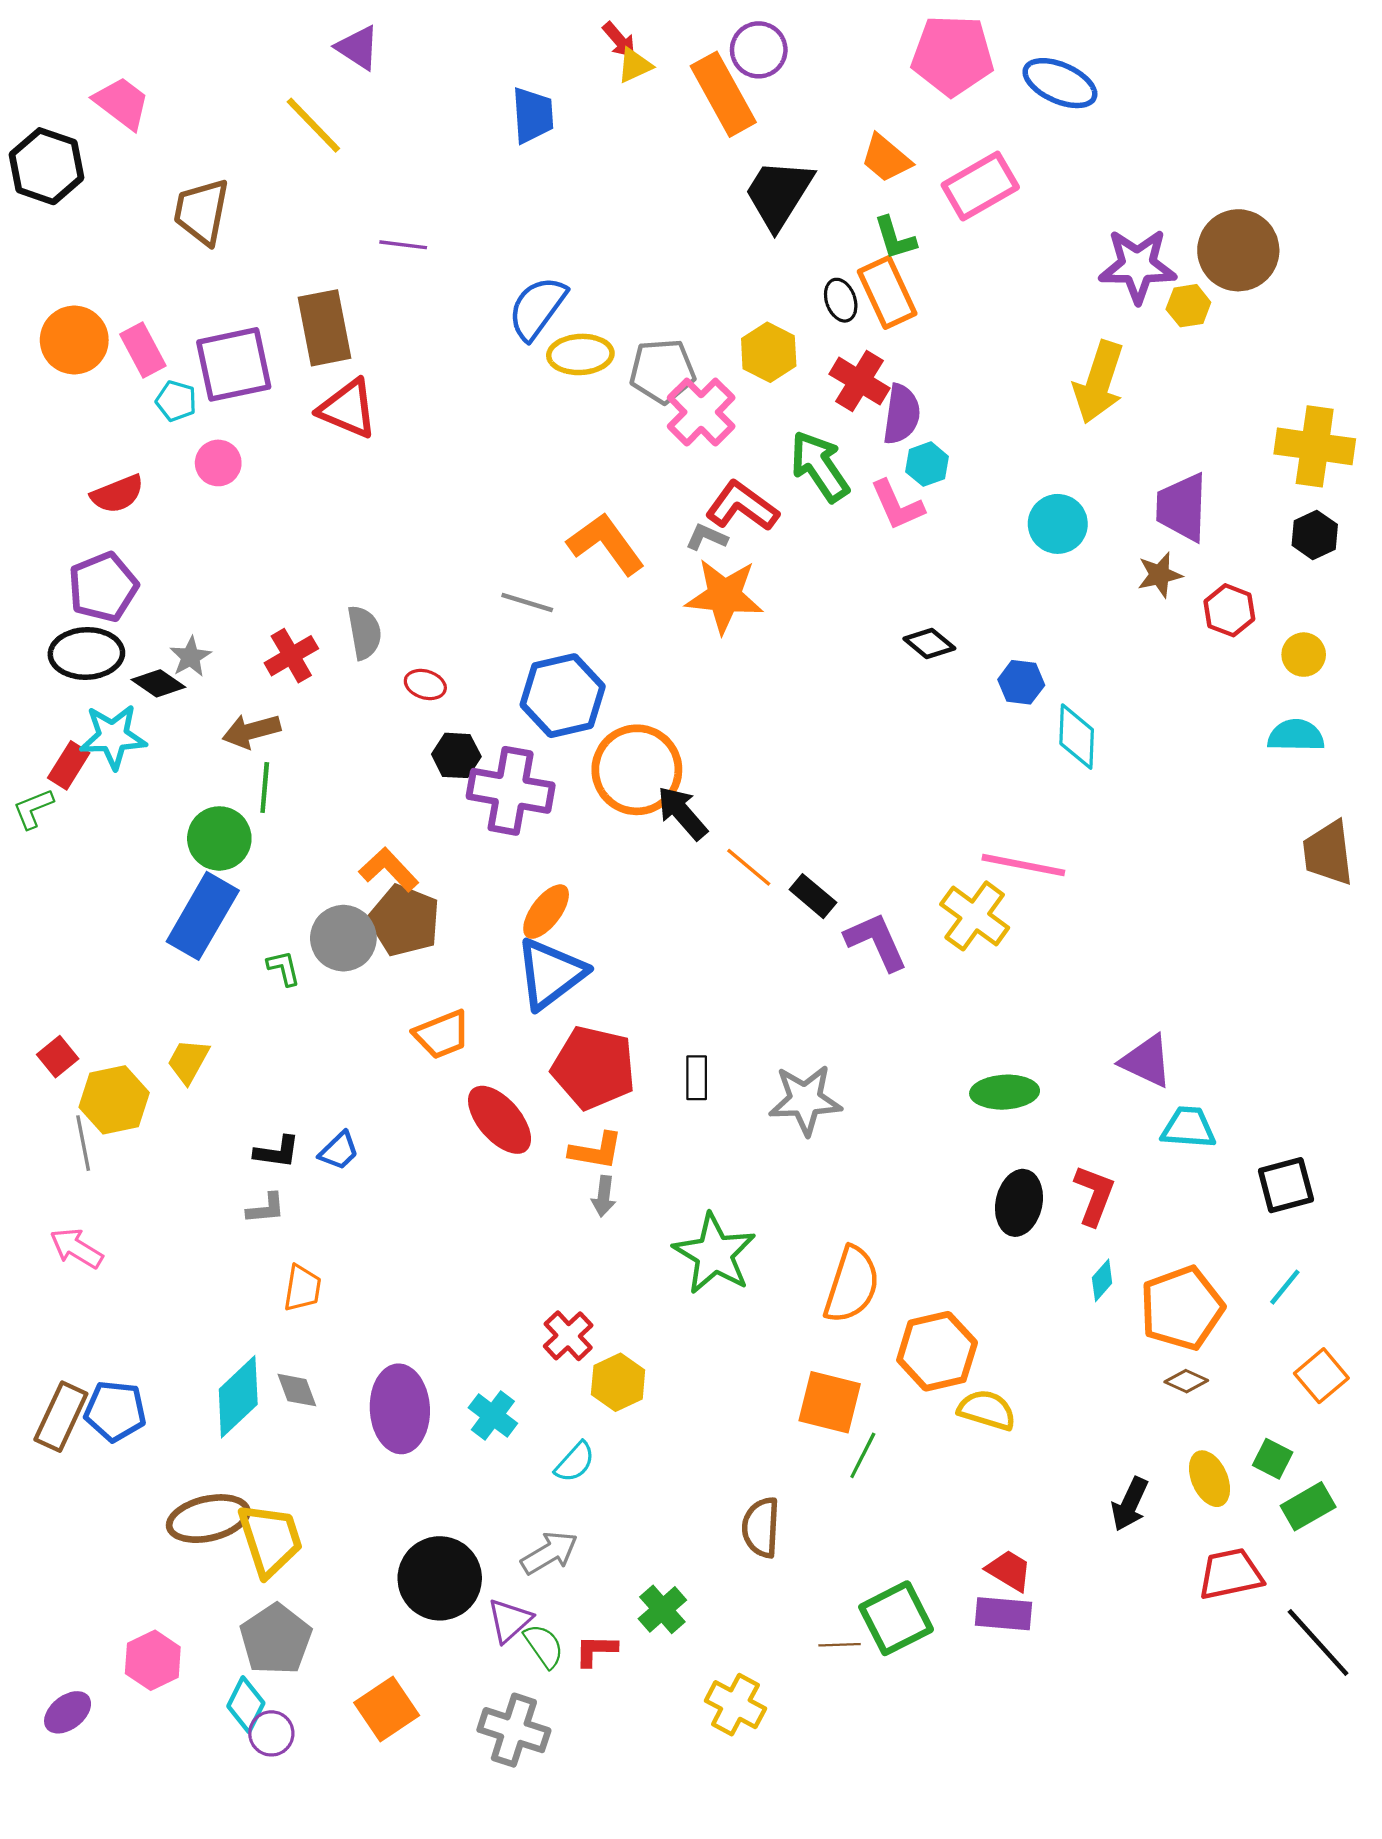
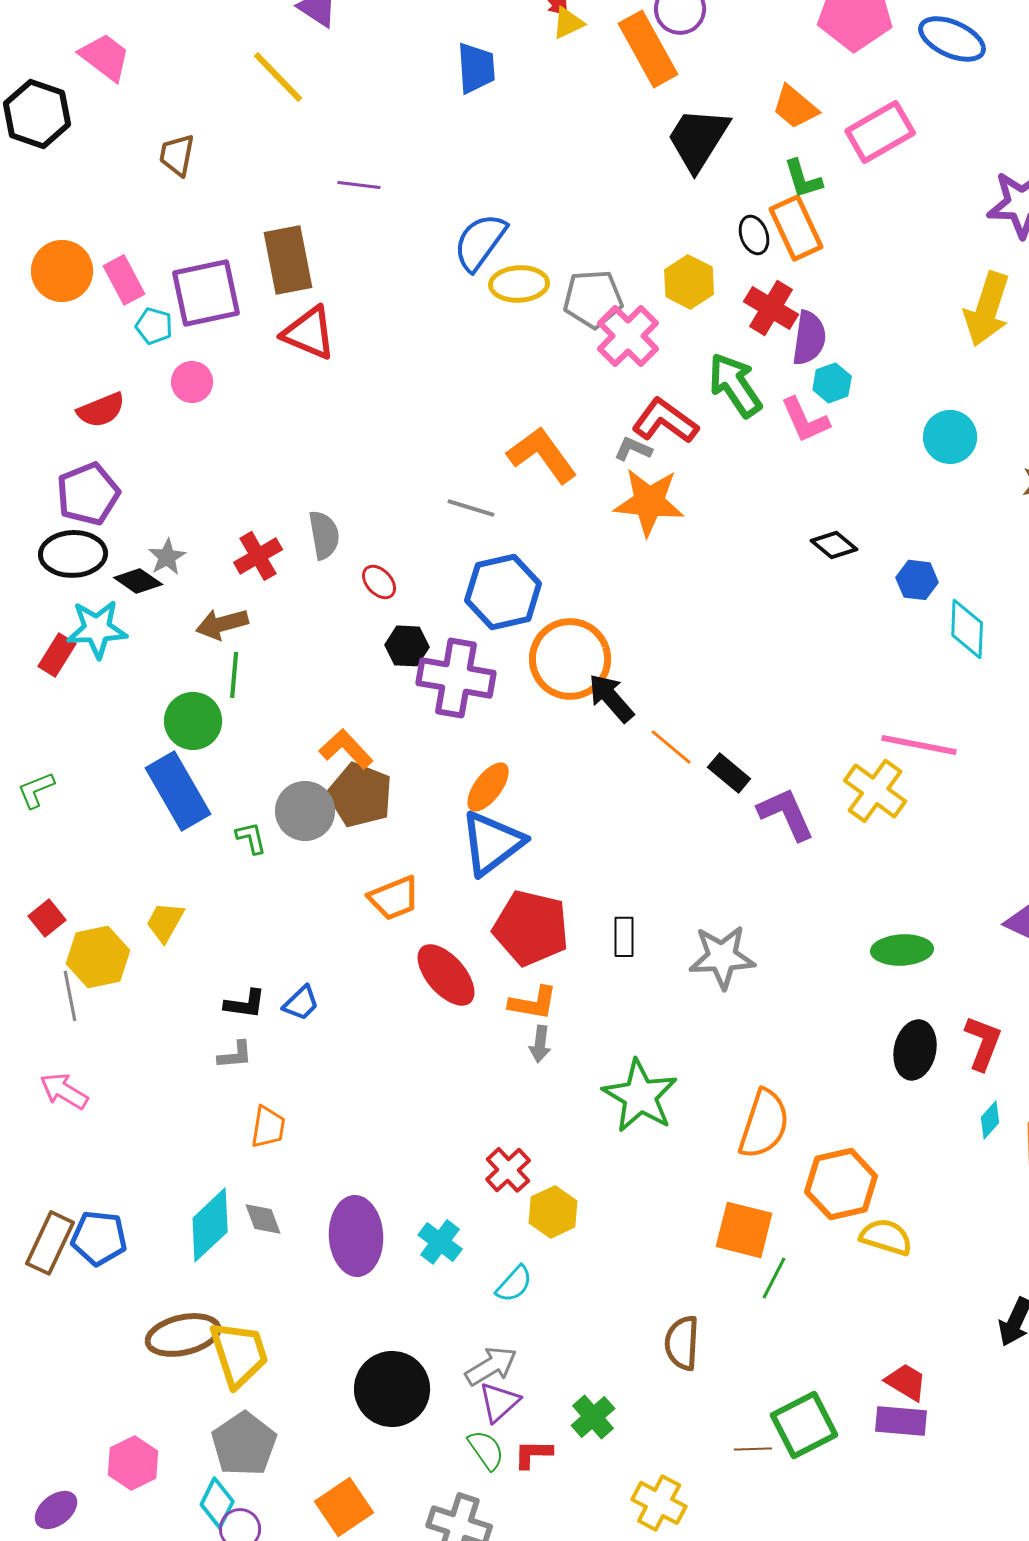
brown trapezoid: (202, 212) -> (177, 155), size x0.7
red ellipse: (425, 685) -> (379, 582), turned 30
green L-shape: (33, 809) -> (36, 790), moved
blue rectangle: (203, 916) -> (178, 791), turned -60
purple triangle: (509, 1620) -> (499, 1402), moved

